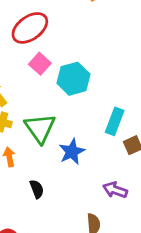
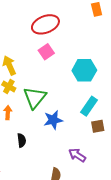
cyan hexagon: (73, 79) -> (84, 70), moved

